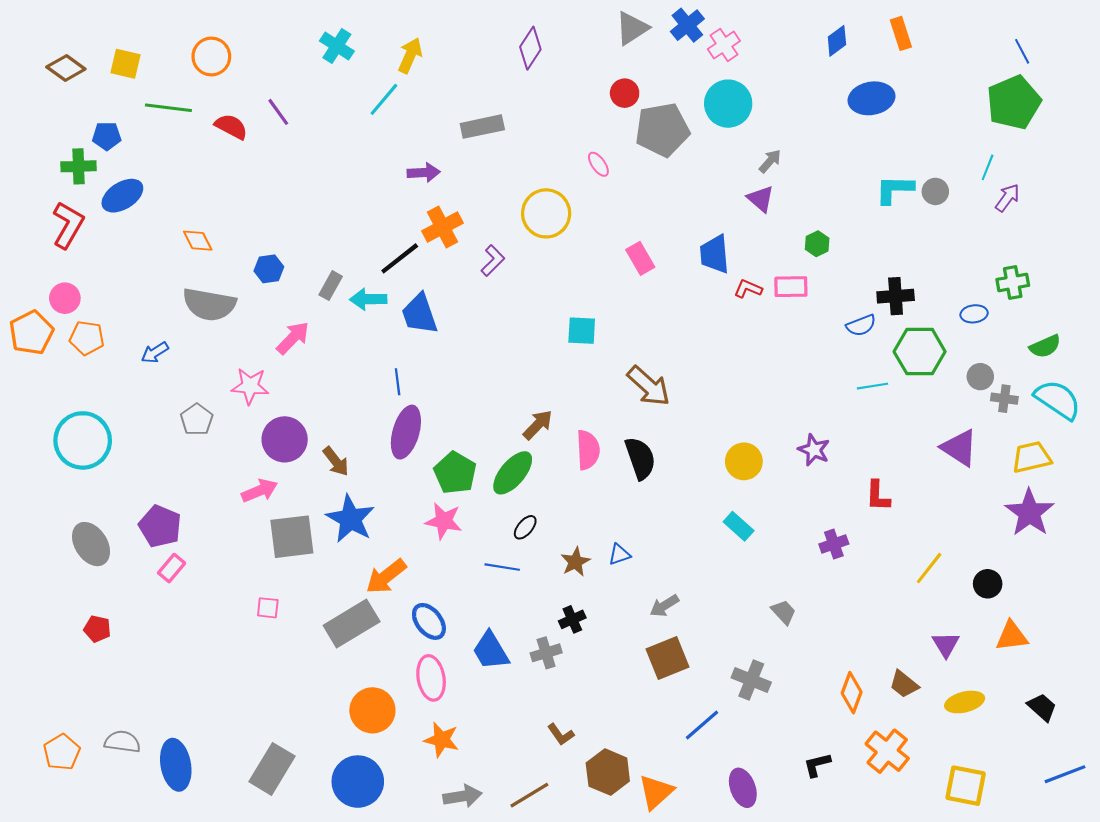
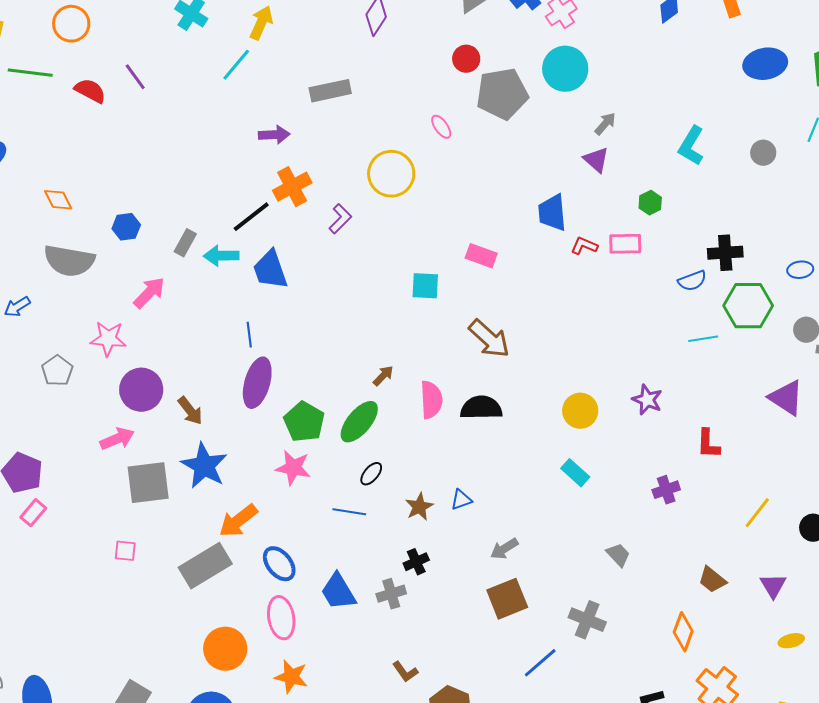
blue ellipse: (871, 98) -> (765, 64), moved
cyan L-shape: (895, 189) -> (691, 146), moved, turned -60
pink rectangle: (640, 258) -> (481, 256), moved, turned -40
brown arrow: (538, 425) -> (383, 376), size x0.7
black semicircle: (640, 458) -> (481, 408), turned -72
brown trapezoid: (904, 684) -> (712, 580), moved
yellow ellipse: (965, 702) -> (791, 641), size x0.7

